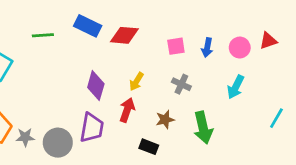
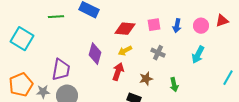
red diamond: (124, 35) -> (125, 29), moved
yellow arrow: (137, 81) -> (125, 51), turned 32
purple trapezoid: (92, 128) -> (61, 70), moved
green arrow: (203, 128) -> (174, 85), size x0.6

